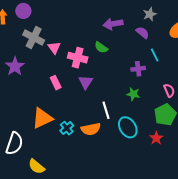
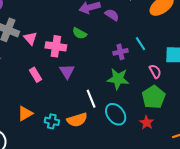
purple semicircle: (143, 33) -> (112, 15), moved
cyan line: (155, 55) -> (141, 44), moved
green star: (133, 94) -> (118, 79), size x1.5
orange triangle: (42, 118) -> (25, 113), size x0.7
cyan cross: (67, 128) -> (52, 121), turned -32

